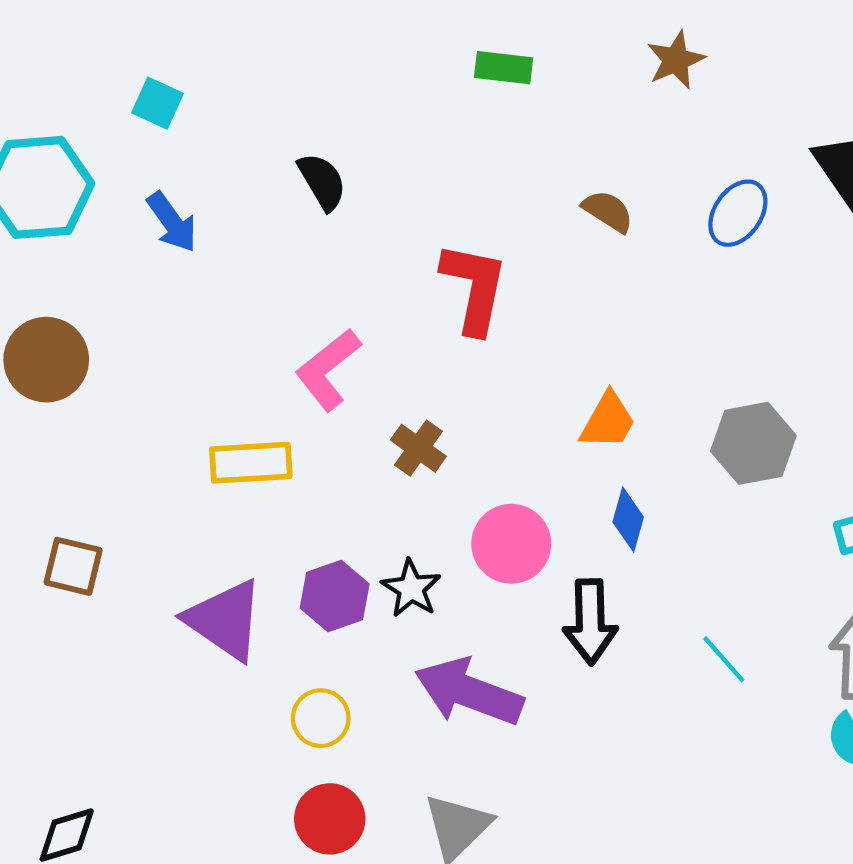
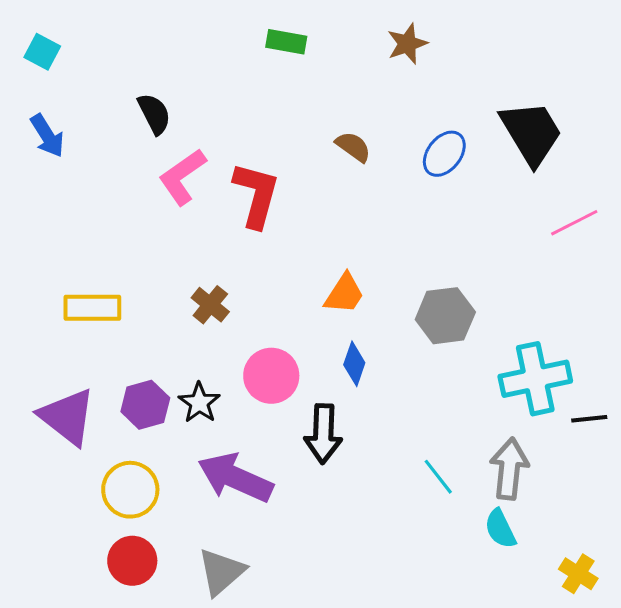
pink L-shape: (328, 370) -> (182, 177), moved
cyan line: (724, 659) -> (438, 477), moved
yellow circle: (321, 718) -> (130, 490), size x1.4

